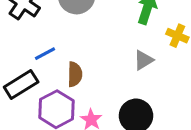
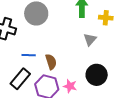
blue line: (45, 54) -> (29, 55), turned 48

